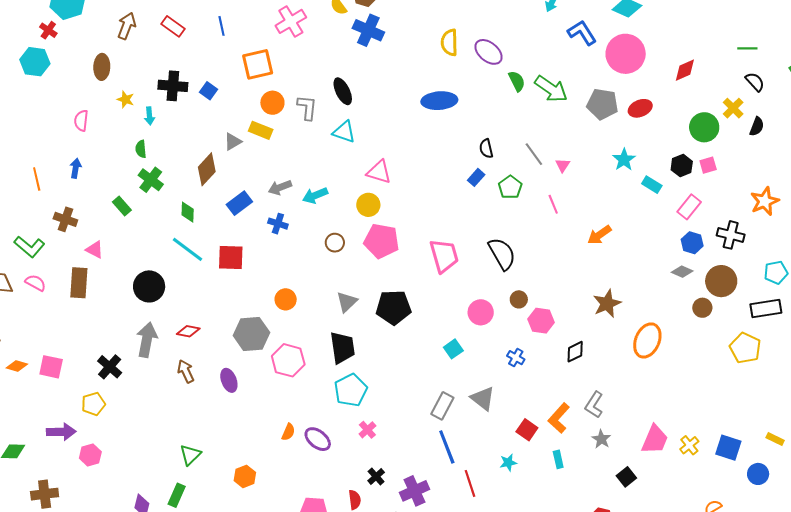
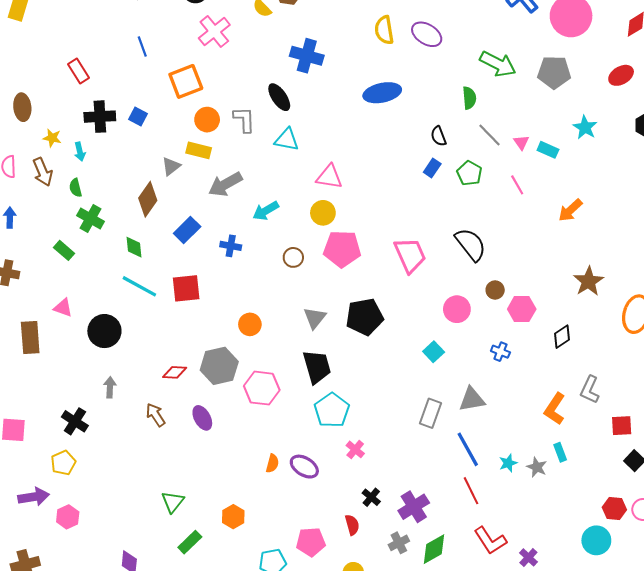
brown arrow: (127, 26) -> (43, 172), moved, turned 144
red rectangle: (173, 26) -> (79, 71), moved, turned 30
blue cross: (368, 30) -> (307, 56), moved
green semicircle: (517, 81) -> (469, 98), moved, turned 30
red ellipse: (640, 108) -> (621, 75), moved
cyan rectangle: (652, 185) -> (548, 150), moved
gray arrow: (280, 188) -> (225, 184), moved, size x1.4
pink triangle: (95, 250) -> (63, 308), moved
red diamond: (188, 331) -> (175, 372), moved
gray arrow: (147, 340) -> (110, 387), size x0.6
gray triangle: (483, 398) -> (472, 399), turned -40
red square: (527, 430) -> (622, 426), moved, turned -30
gray star: (601, 439) -> (537, 467), moved
blue line: (447, 447) -> (468, 449), moved
green rectangle: (177, 495) -> (190, 542), moved, turned 30

